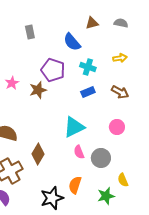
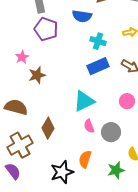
blue semicircle: (72, 42) -> (82, 16), turned -42
purple pentagon: (53, 70) -> (46, 29), moved
brown star: (38, 90) -> (37, 75), moved
blue rectangle: (88, 92) -> (98, 66), size x1.5

